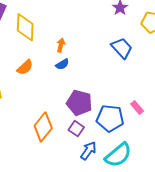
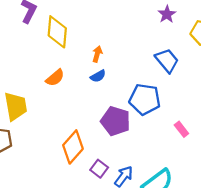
blue pentagon: (110, 118) -> (145, 99), moved
purple square: (76, 129) -> (99, 169), moved

